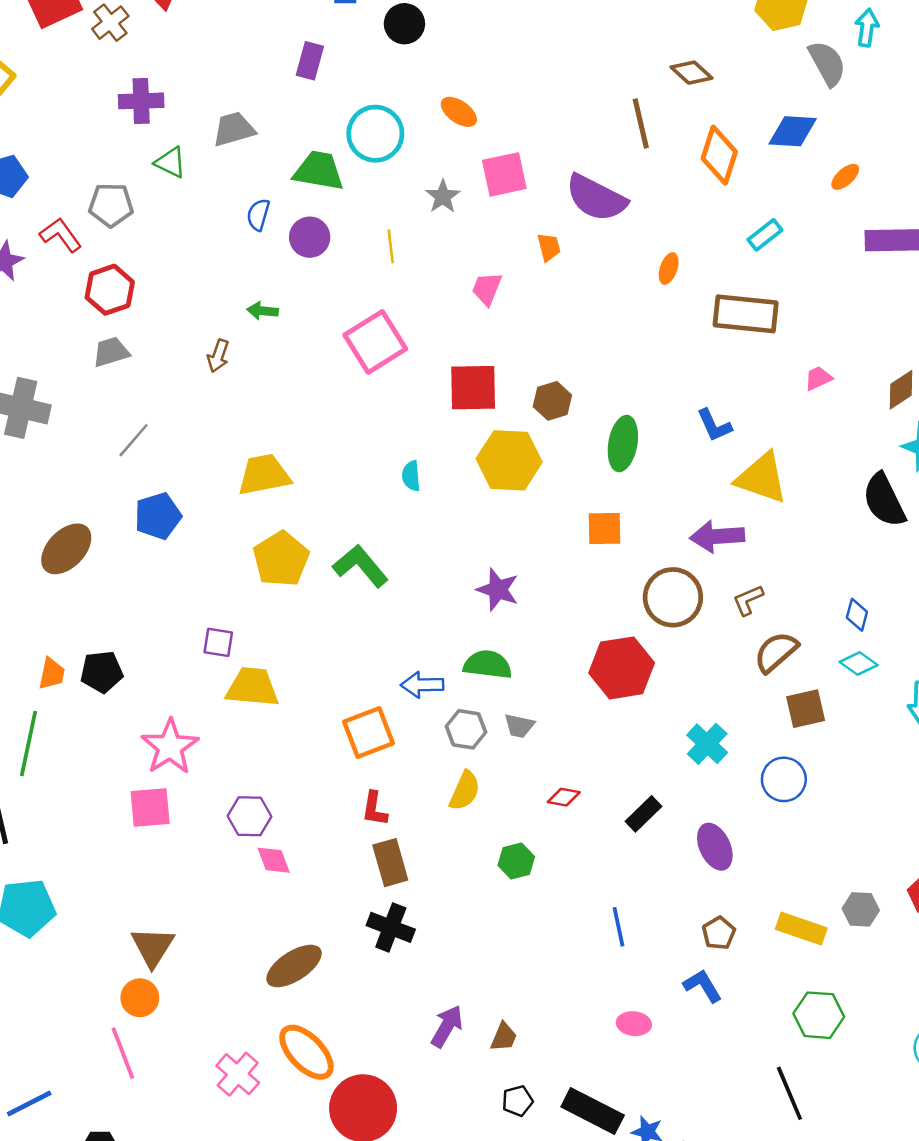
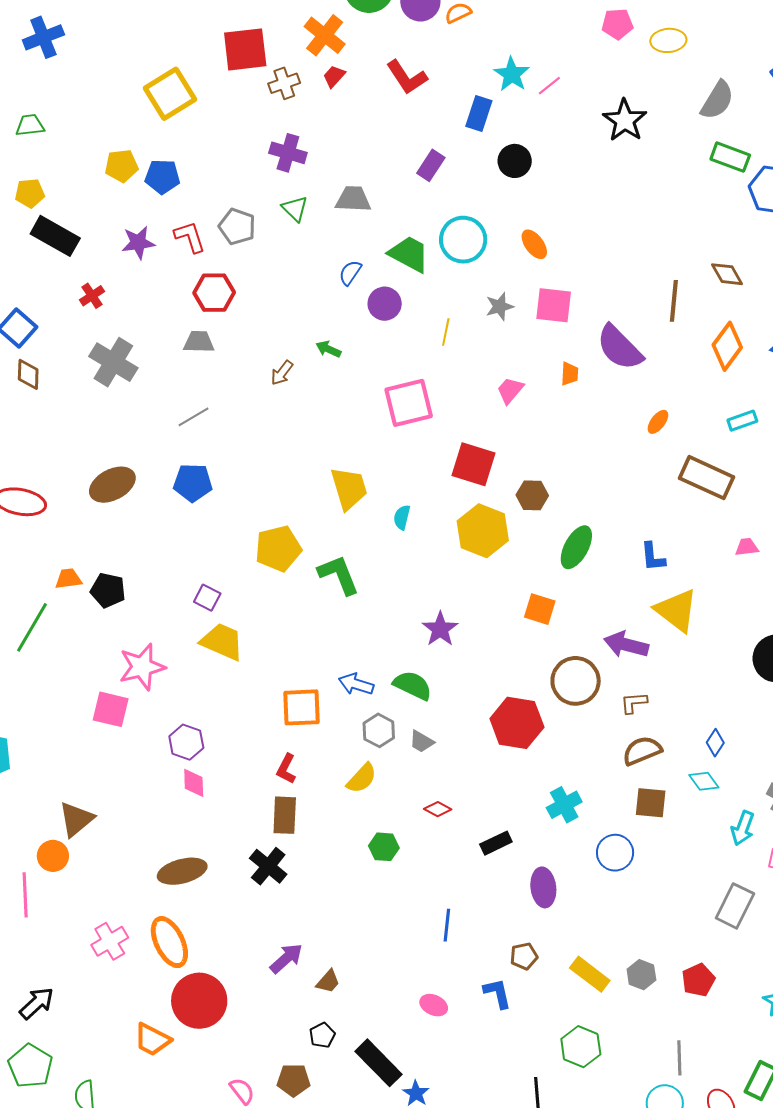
yellow trapezoid: (264, 475) -> (349, 488), moved, turned 66
orange trapezoid: (52, 674) -> (68, 579), turned -128
black pentagon: (517, 1101) -> (322, 1035), turned -30

